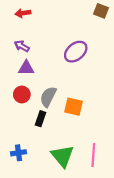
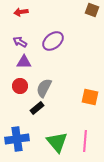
purple ellipse: (76, 52) -> (53, 41), moved
orange square: (73, 107) -> (90, 97), moved
black rectangle: (41, 119) -> (37, 108), turned 32
blue cross: (19, 153) -> (17, 139), size x1.6

